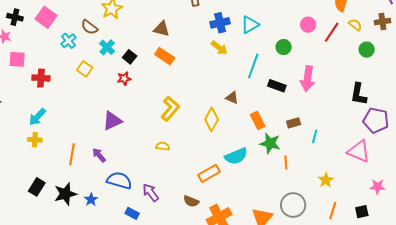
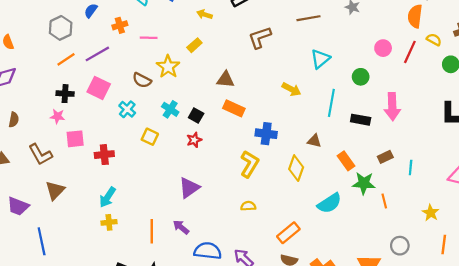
blue cross: (220, 23) -> (266, 134), moved, turned 30
brown semicircle: (89, 27) -> (142, 80), moved
orange rectangle: (209, 173) -> (288, 233), moved
gray circle: (293, 205) -> (400, 246), size x0.7

